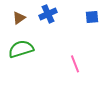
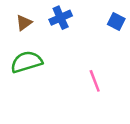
blue square: (92, 17) -> (116, 21), turned 32

